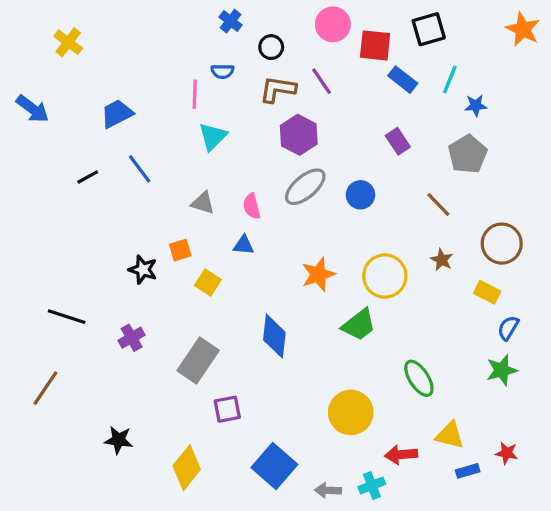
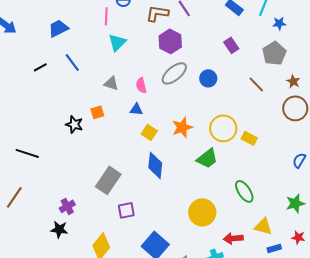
brown star: (442, 260) -> (293, 81), moved
yellow square: (208, 283) -> (149, 132), moved
yellow rectangle: (487, 292) -> (249, 138), moved
purple cross: (132, 338) -> (67, 206), moved
green star: (502, 370) -> (295, 203), moved

